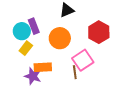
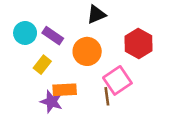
purple rectangle: (34, 26) -> (53, 36), turned -35
cyan circle: (22, 31) -> (25, 33), moved

